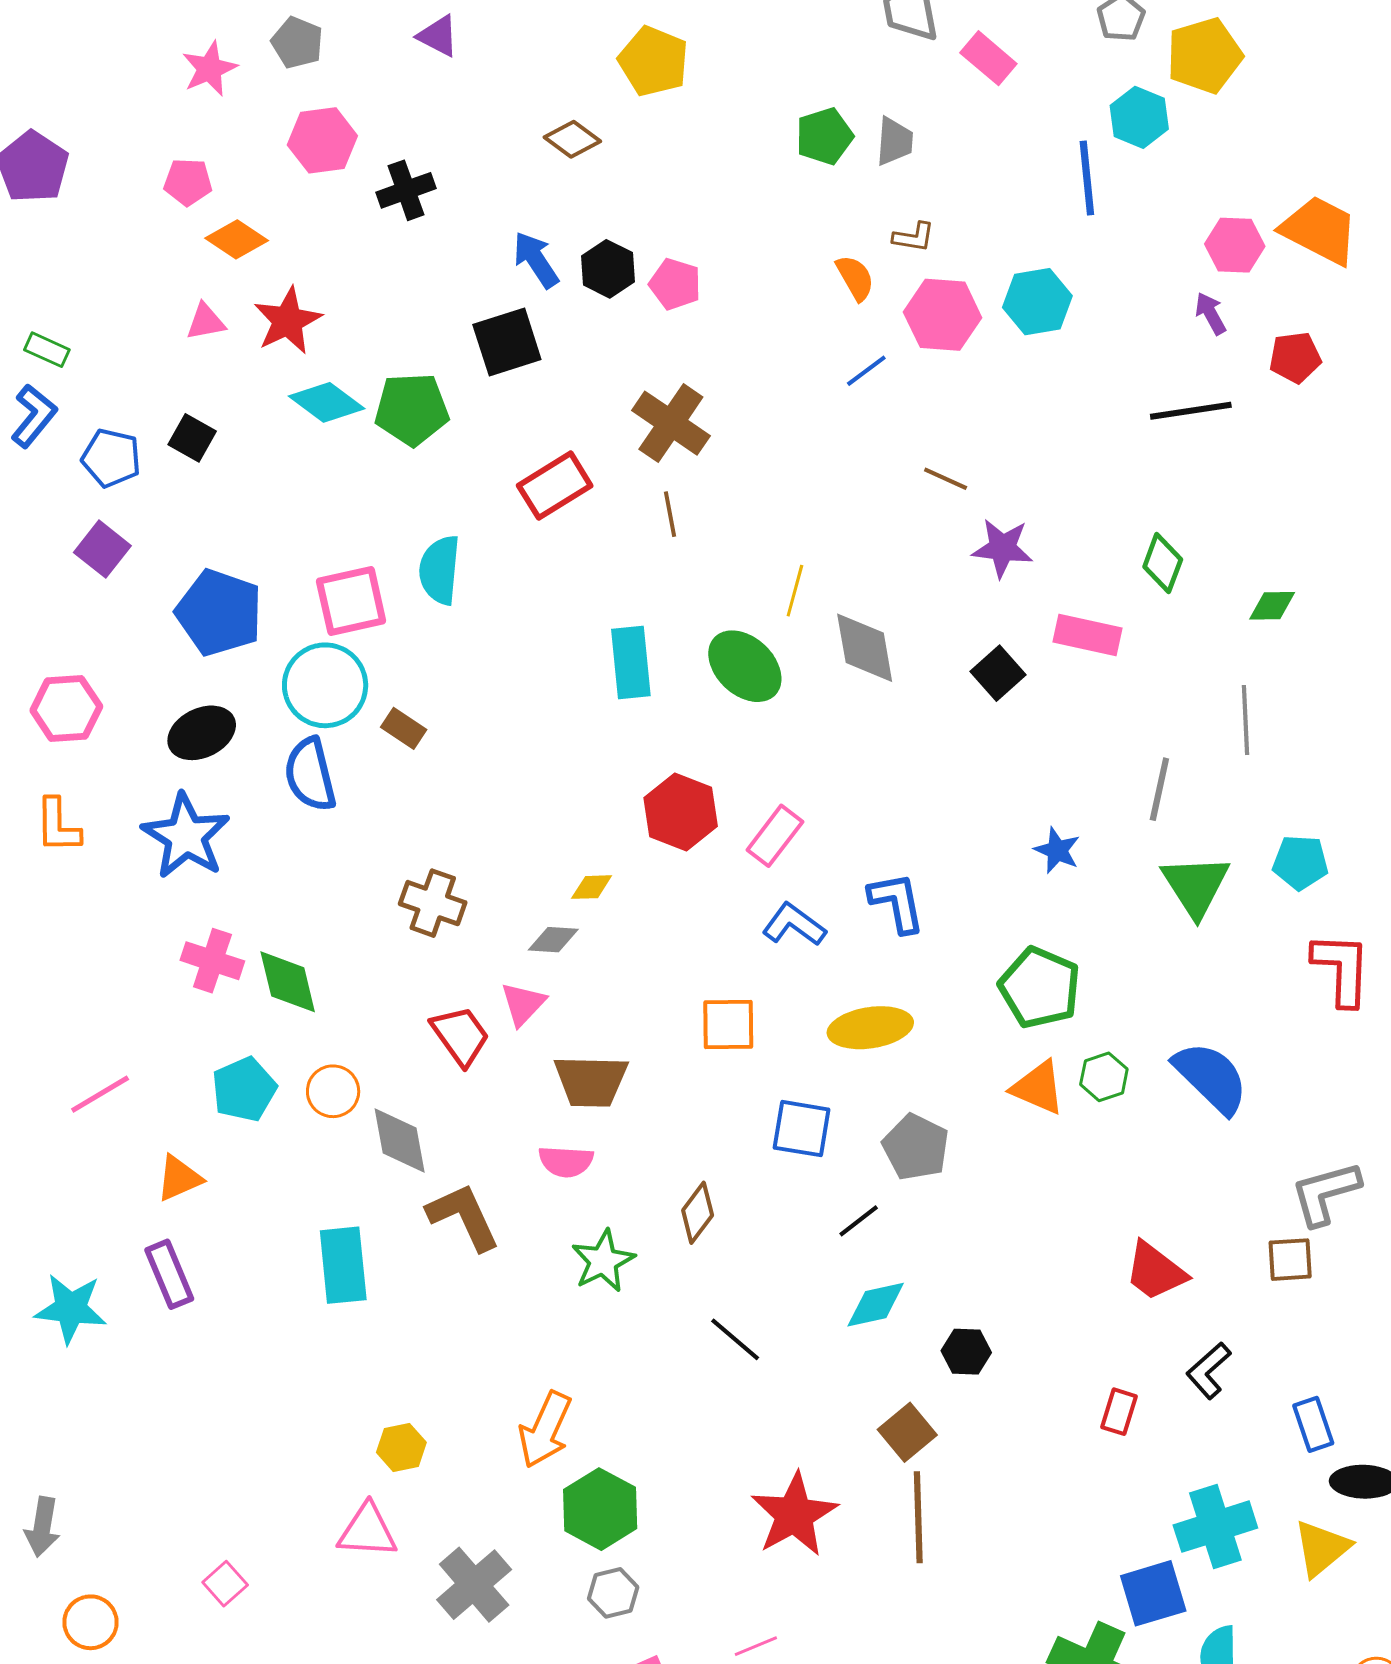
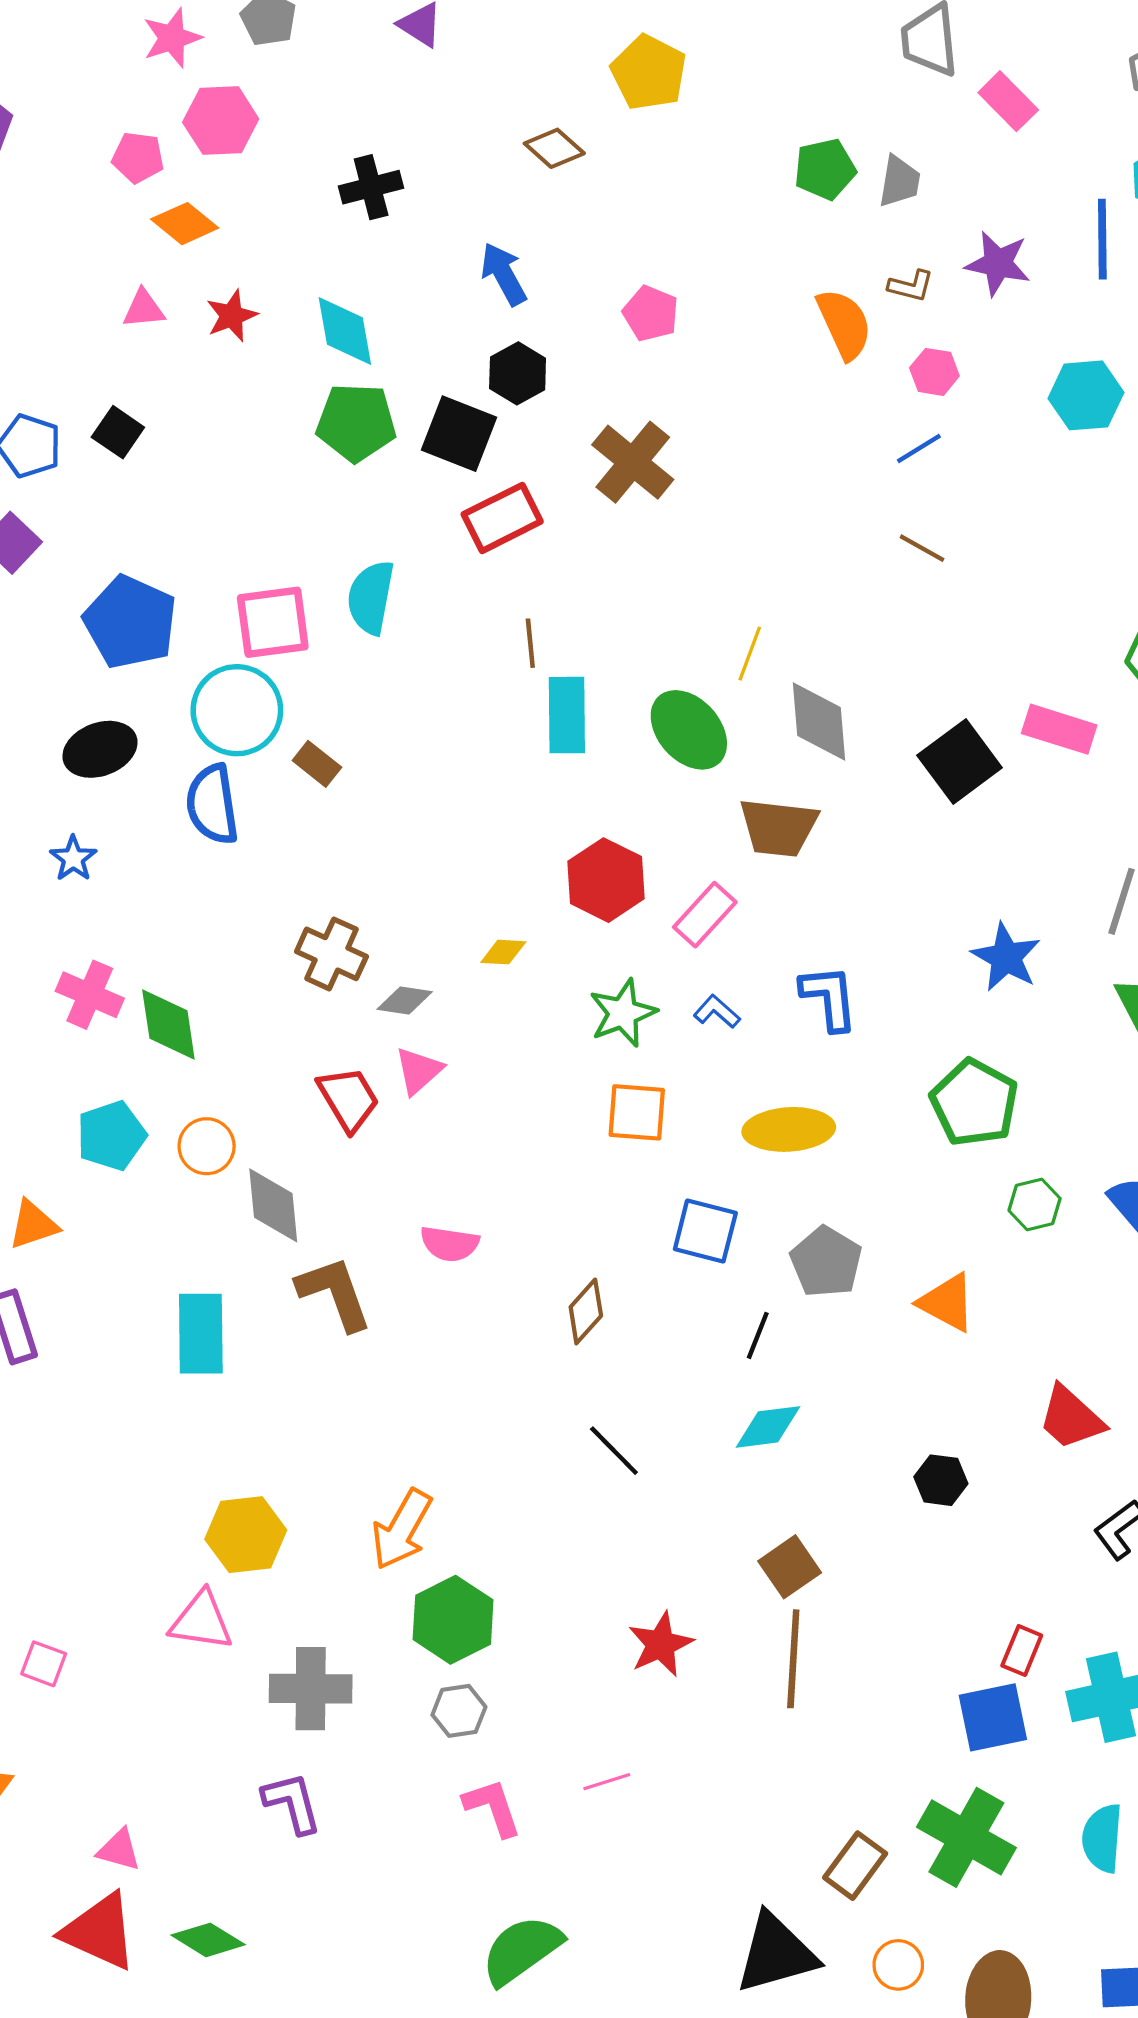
pink hexagon: (322, 140) -> (221, 121), moved
black hexagon: (608, 269) -> (518, 373), moved
orange semicircle: (855, 278) -> (844, 324), size x1.4
cyan hexagon: (1037, 302) -> (1086, 395), moved
pink hexagon: (943, 315) -> (934, 372), size x0.6
red star: (288, 321) -> (232, 316), size x0.7
black square: (507, 342) -> (459, 434), moved, turned 34
blue line: (866, 371) -> (919, 448), moved
cyan diamond: (327, 402) -> (345, 331), moved, turned 38
brown line: (670, 514) -> (530, 643), moved
purple star: (1002, 548) -> (998, 263), moved
black square: (998, 673) -> (960, 761), size x1.4
blue star: (186, 836) -> (73, 858), size x0.5
blue star: (1057, 850) -> (1006, 957), size x1.4
blue L-shape: (794, 925) -> (717, 1012), size x0.7
gray diamond: (553, 940) -> (405, 1001), moved
brown trapezoid: (591, 1081) -> (778, 827), moved
orange triangle: (1038, 1088) -> (947, 1303), moved
black line: (859, 1221) -> (758, 1335), turned -36
green star: (603, 1261) -> (623, 1013), moved
black hexagon: (966, 1352) -> (941, 1480), moved
red rectangle: (1119, 1412) -> (1022, 1651), moved
yellow hexagon: (401, 1447) -> (246, 1535), size x1.5
red star: (794, 1515) -> (661, 1644), size x0.7
pink square: (225, 1584) -> (44, 1664), turned -33
gray cross: (474, 1585) -> (311, 1689), turned 36
blue square: (1153, 1593) -> (993, 1717), moved

